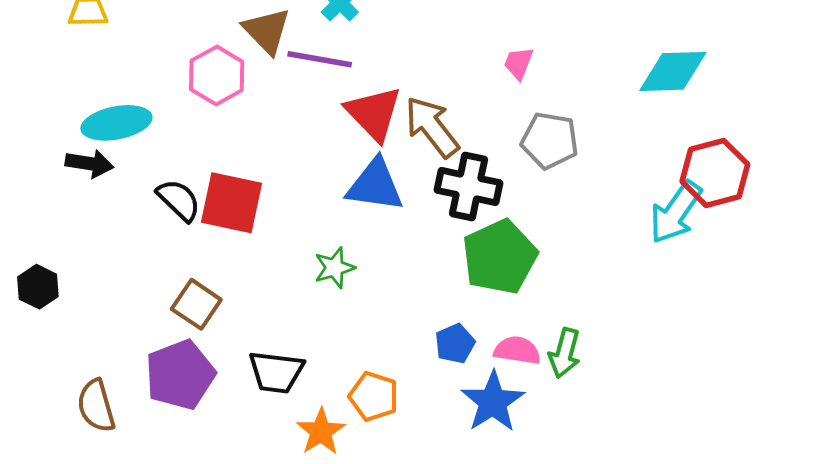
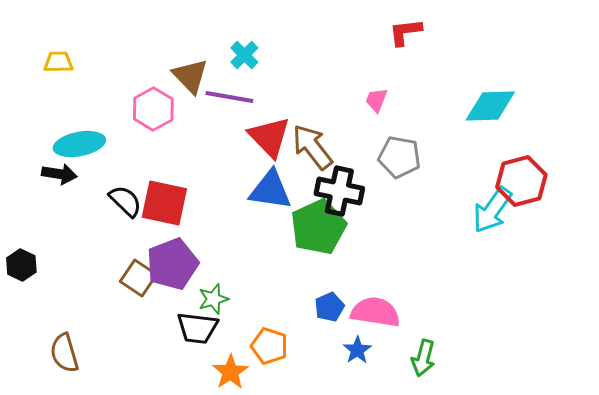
green pentagon: (500, 257) -> (318, 227), moved
green star: (334, 268) -> (213, 299), moved
pink semicircle: (517, 350) -> (375, 312), size x1.4
green arrow: (565, 353) -> (423, 358), moved
purple pentagon: (180, 375) -> (172, 264), moved
blue star: (493, 402) -> (357, 350), size x0.6

